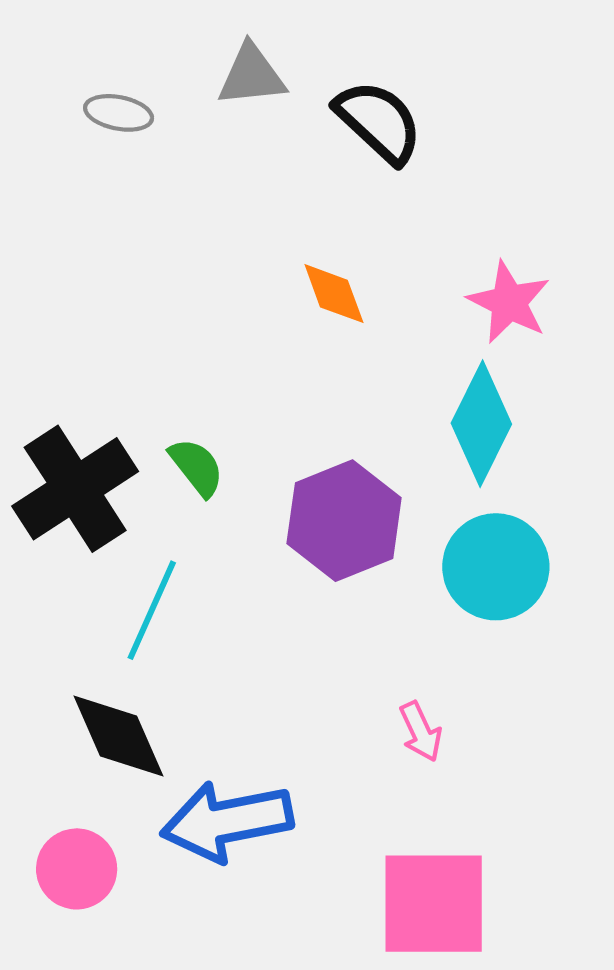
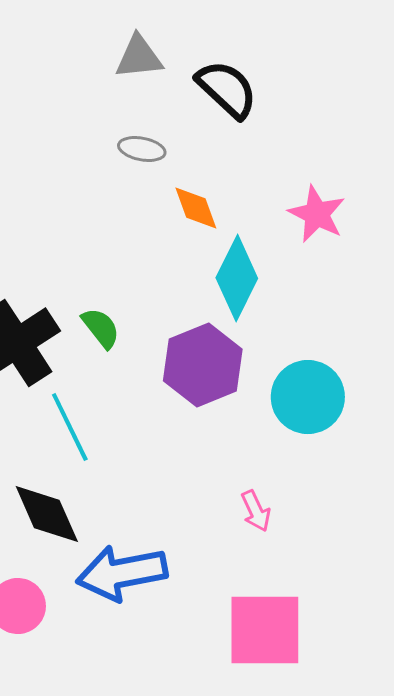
gray ellipse: (119, 113) -> (142, 149), moved
cyan diamond: (481, 424) -> (237, 278), moved
cyan line: (152, 610) -> (70, 427), turned -50

